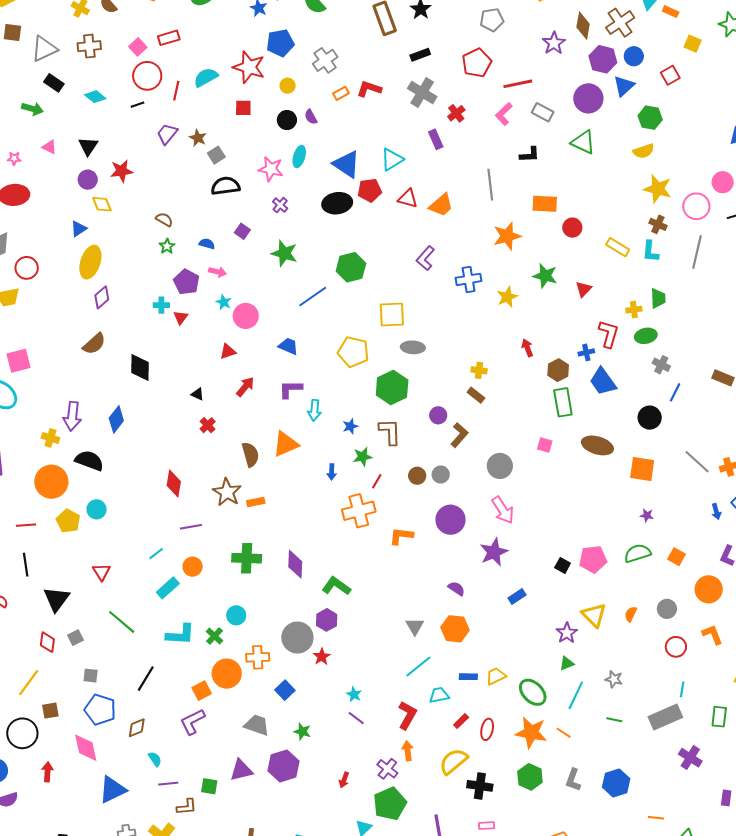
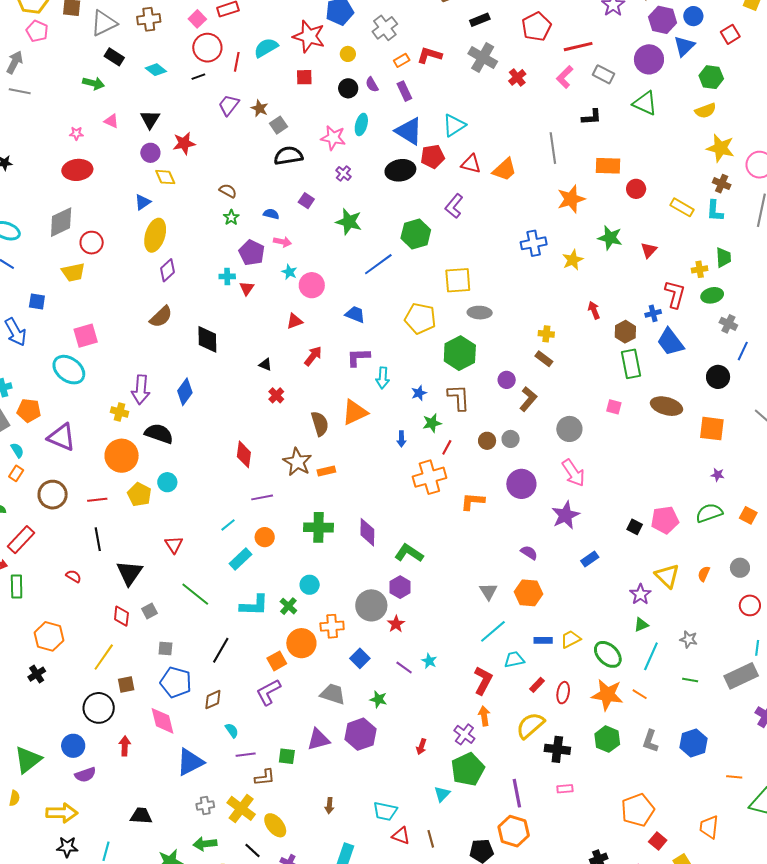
purple rectangle: (436, 139) -> (404, 91), moved
purple L-shape: (425, 258) -> (454, 206), moved
purple line: (356, 718) -> (404, 668), moved

